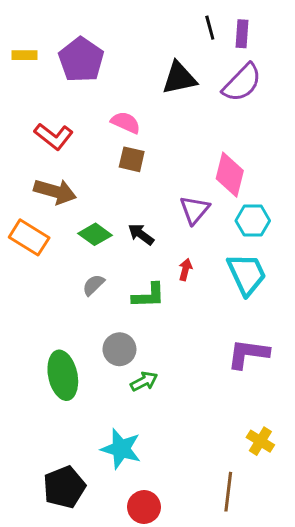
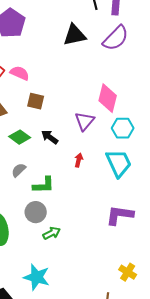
pink semicircle: (126, 123) -> (20, 73), moved
brown square: (132, 159) -> (36, 101), moved
green L-shape: (149, 296) -> (44, 185), moved

